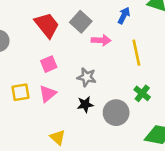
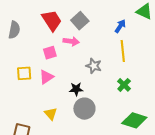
blue arrow: (124, 15) -> (120, 26), moved
pink arrow: (101, 40) -> (71, 41), moved
gray star: (87, 77) -> (94, 66), moved
gray circle: (116, 113) -> (84, 109), moved

